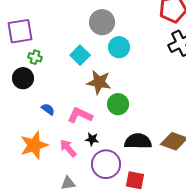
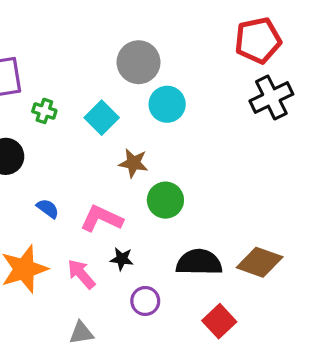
green cross: (35, 57) -> (44, 111), moved
brown star: (99, 82) -> (133, 163), size x0.7
purple circle: (106, 164) -> (145, 301), size x0.6
red square: (135, 180) -> (219, 321), moved, turned 36

